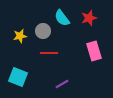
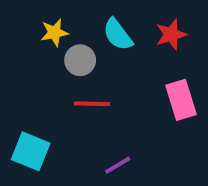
yellow star: (20, 36) -> (54, 33), moved

